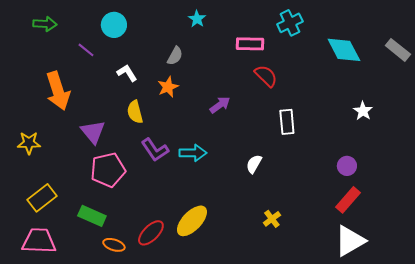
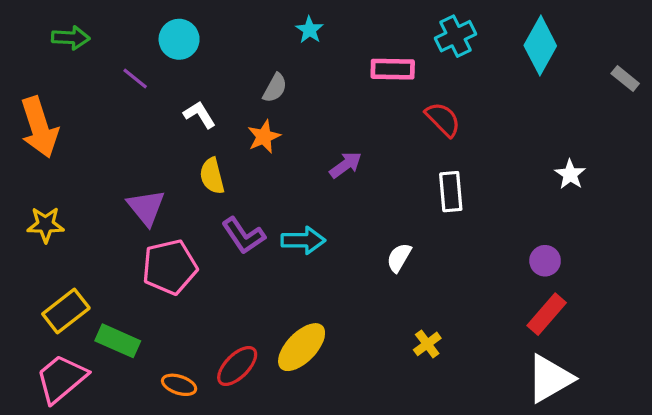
cyan diamond: (344, 50) -> (540, 46), moved, turned 57
gray rectangle: (398, 50) -> (625, 79), size x0.7
red semicircle: (266, 76) -> (443, 119), moved
orange arrow: (58, 91) -> (39, 127), moved
green rectangle: (92, 216) -> (118, 341), moved
pink trapezoid: (39, 241) -> (61, 379), turned -42

